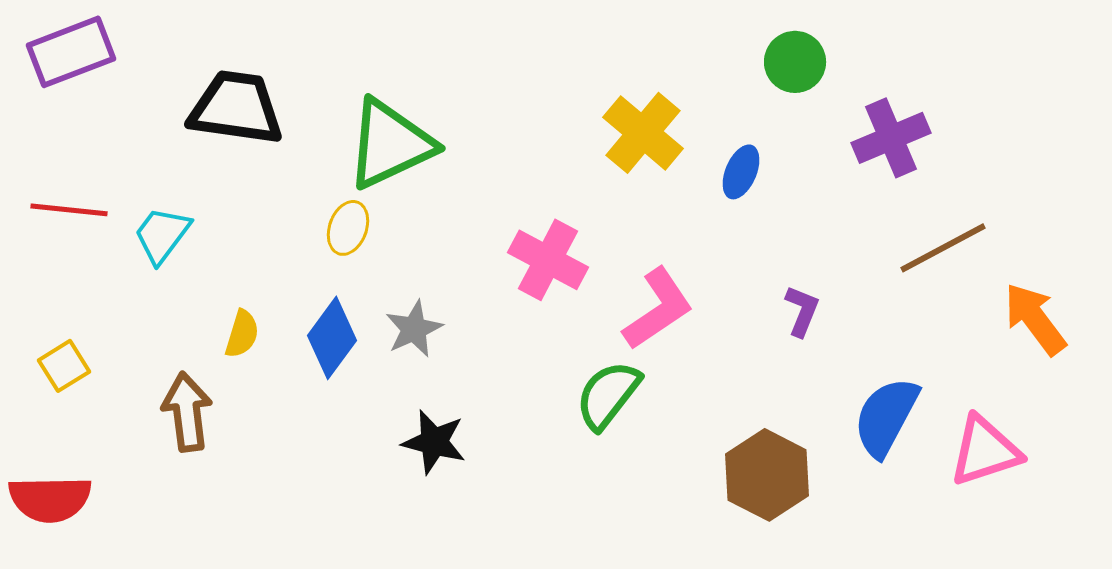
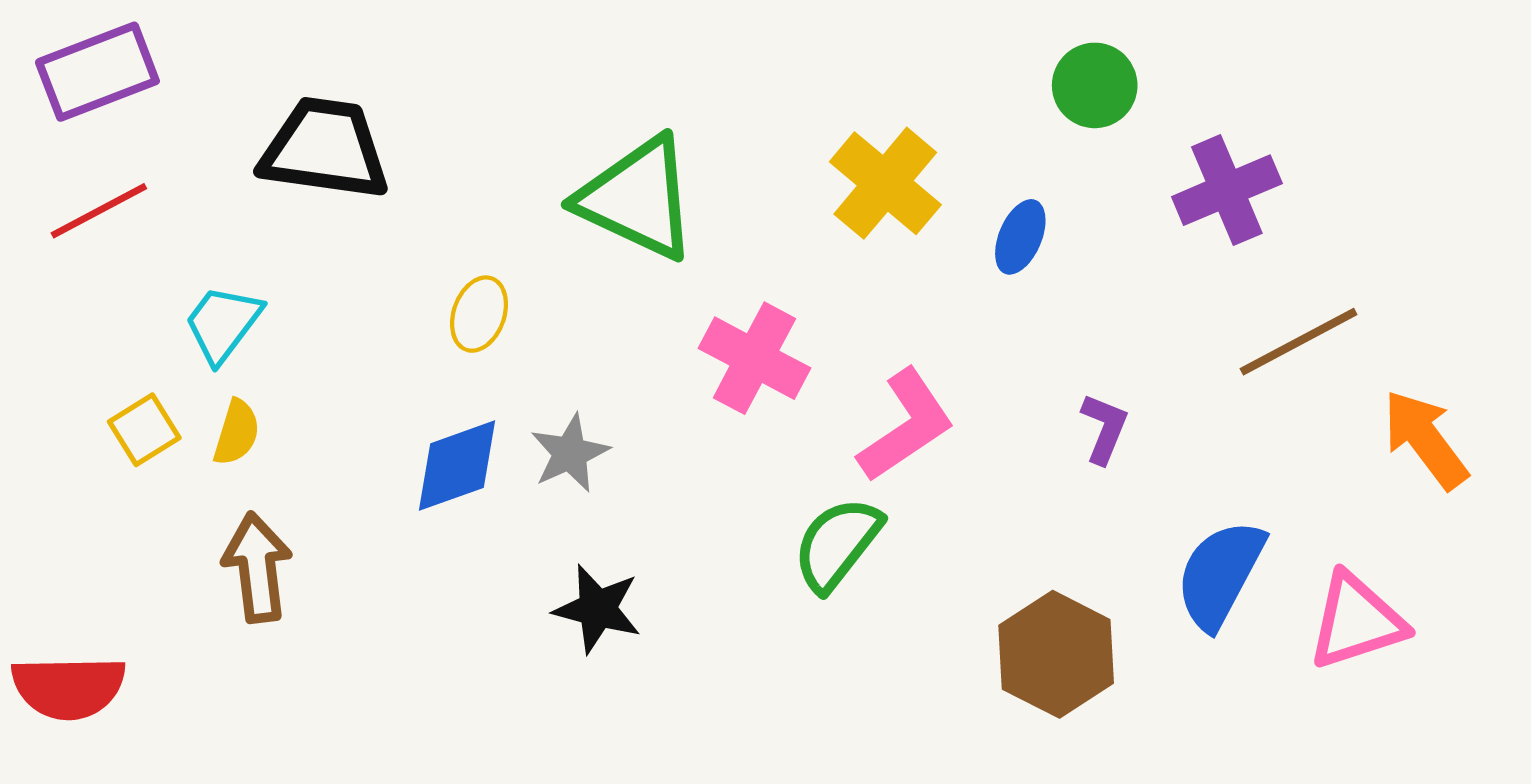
green triangle: (390, 144) -> (637, 198), moved, turned 50
red line: (69, 210) -> (99, 211), moved, turned -34
yellow semicircle: (242, 334) -> (237, 433), moved
blue diamond: (332, 338) -> (457, 466), turned 34
yellow square: (64, 366) -> (144, 430), moved

